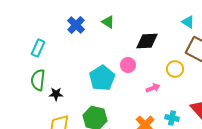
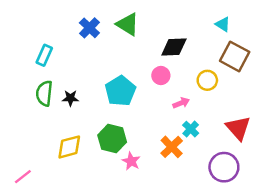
green triangle: (108, 22) -> (128, 24), size x1.5
pink circle: (128, 65) -> (161, 76), moved
black star: (56, 94) -> (70, 98), moved
cyan cross: (172, 118) -> (191, 129), moved, turned 32

